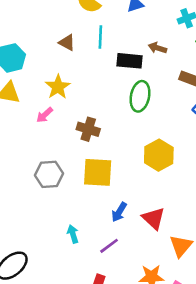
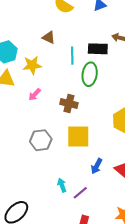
cyan line: (100, 37) -> (72, 56), moved
yellow star: (58, 87) -> (32, 65), moved, turned 30
green ellipse: (140, 96) -> (90, 74), moved
purple line: (109, 246) -> (80, 193), moved

